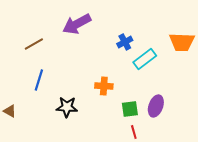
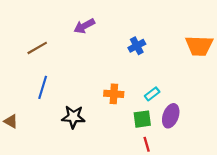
purple arrow: (77, 24) -> (84, 26), size x0.7
cyan rectangle: (145, 59) -> (152, 94), moved, size x0.6

